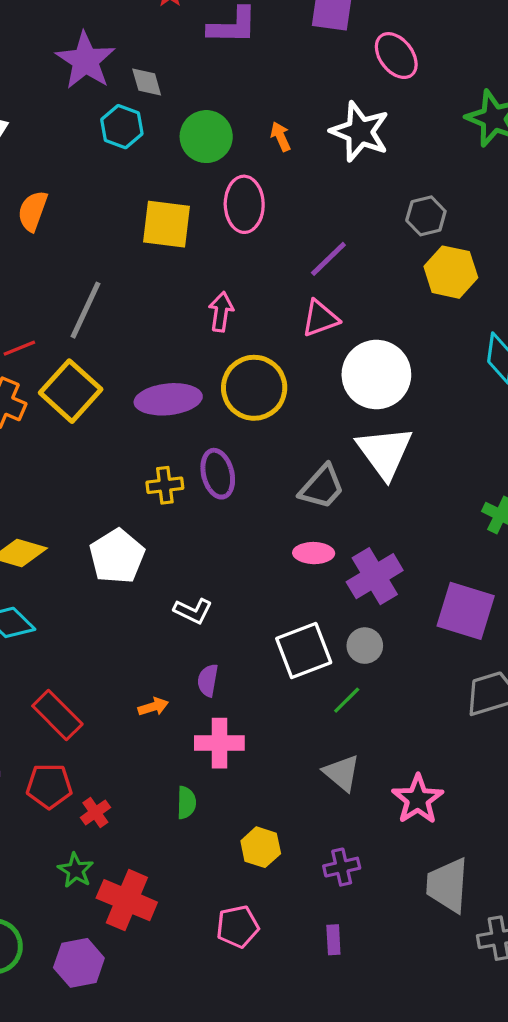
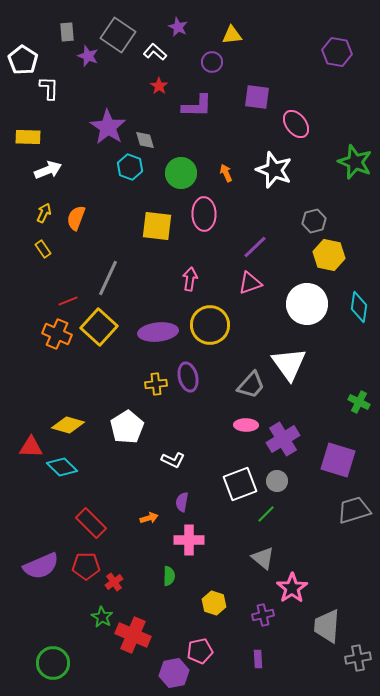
white circle: (376, 375) -> (307, 304), moved
pink star: (418, 799) -> (292, 588), moved
purple hexagon: (79, 963) -> (174, 673), moved

